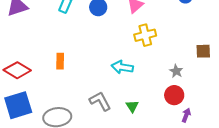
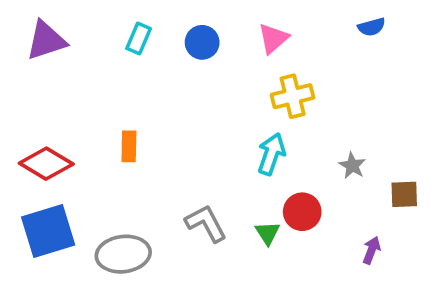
brown square: (203, 51) -> (404, 194), moved
cyan arrow: (122, 67) -> (271, 154), moved, turned 100
red circle: (174, 95) -> (302, 212), moved

